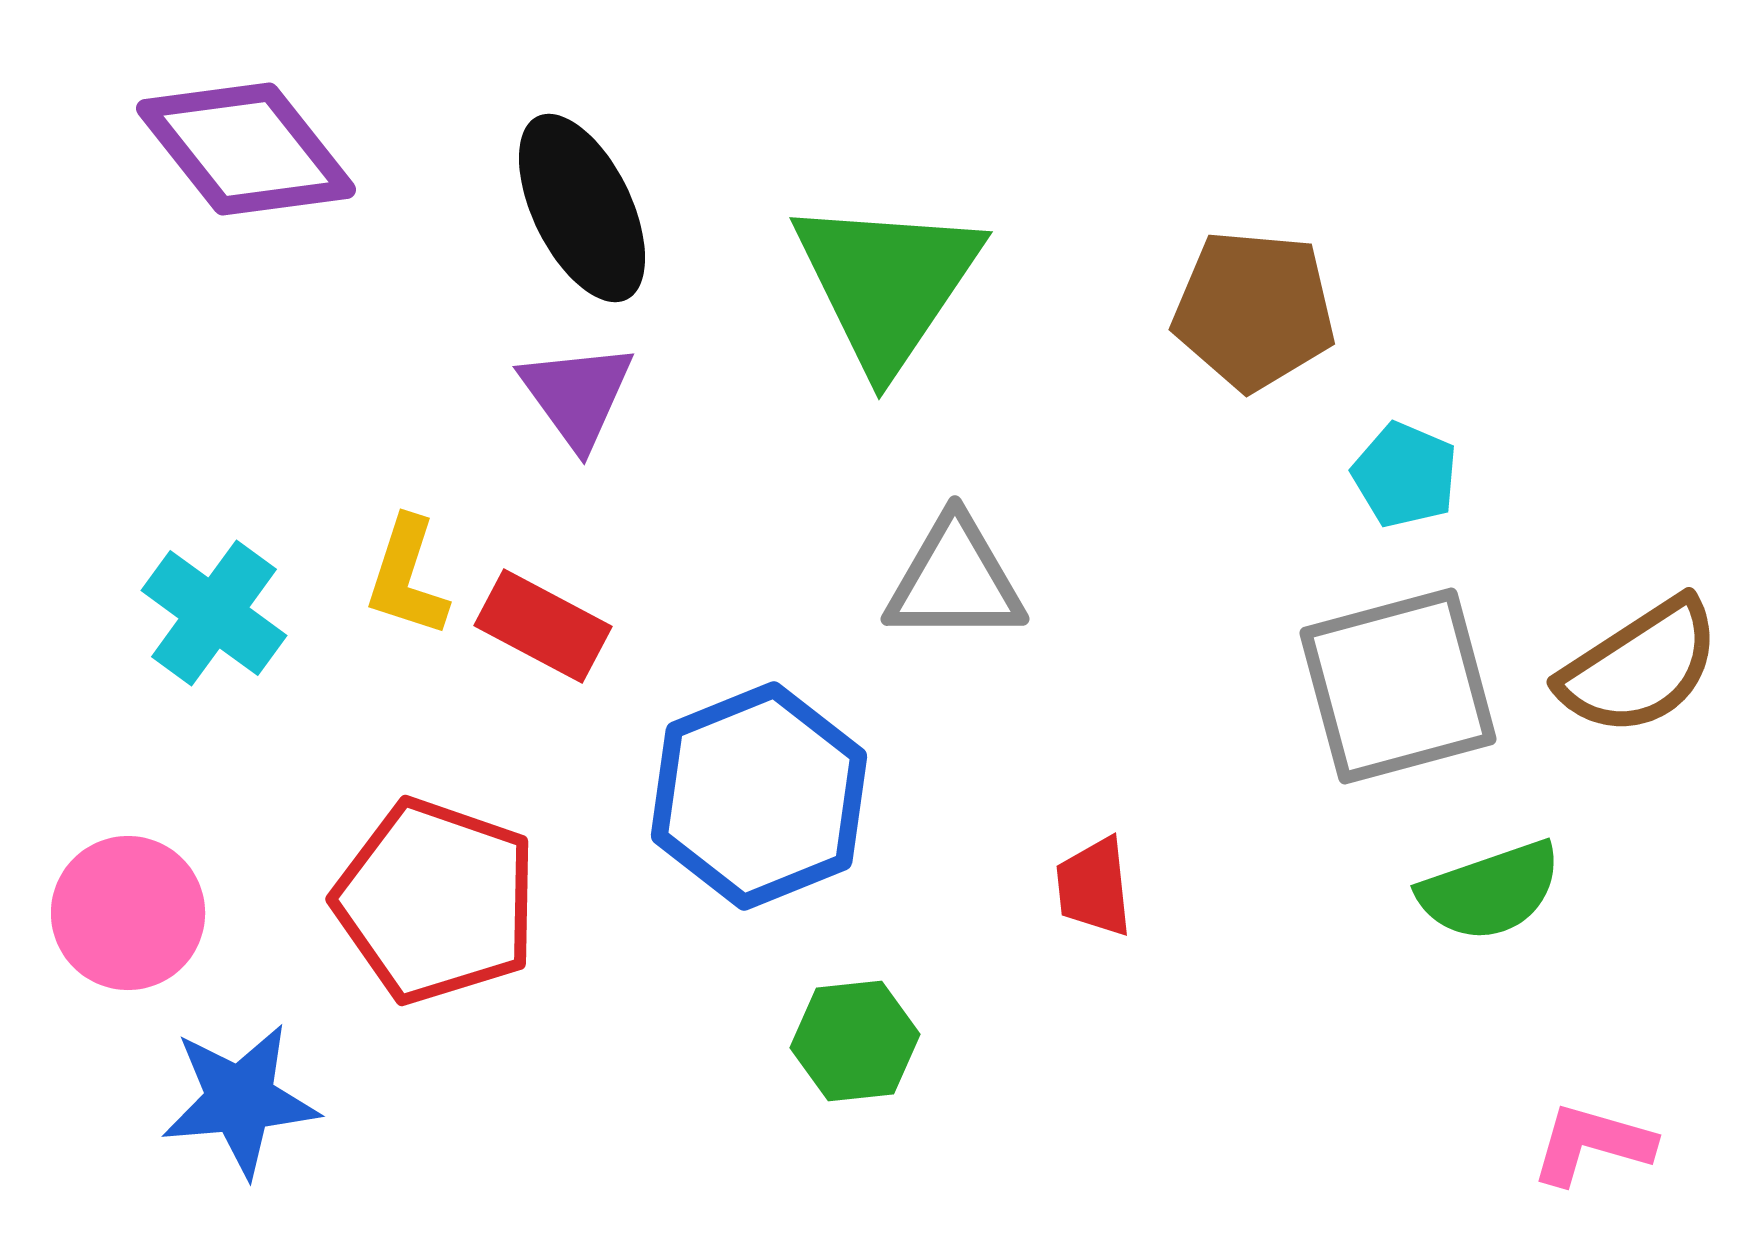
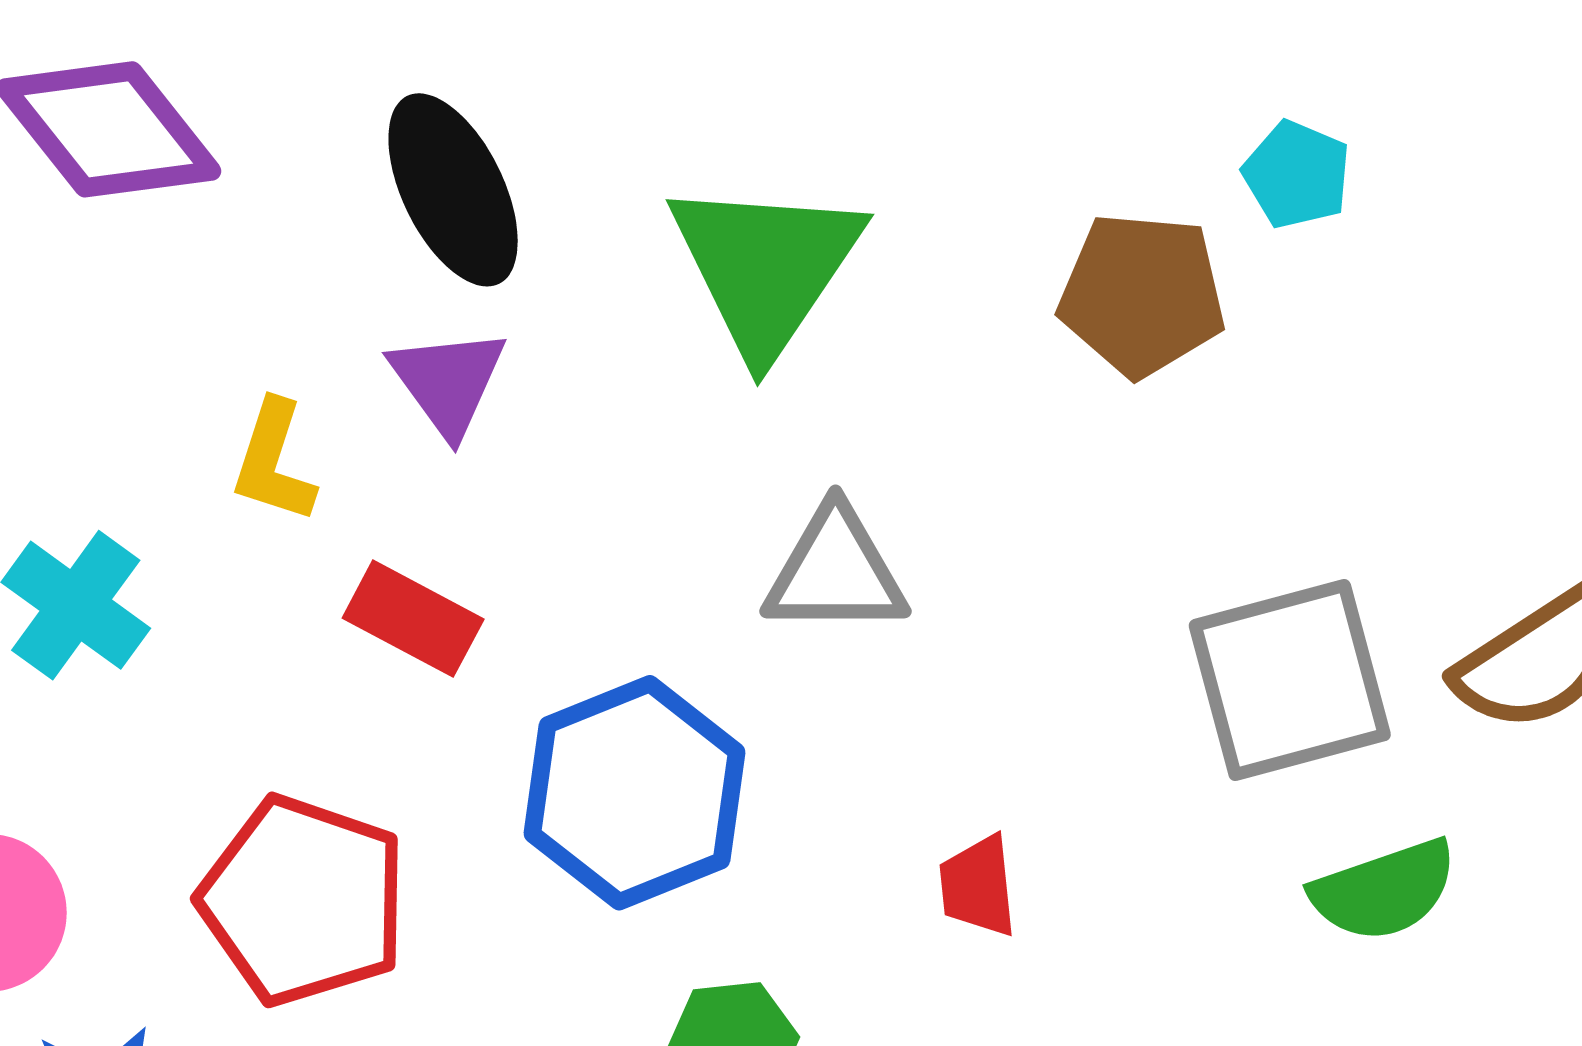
cyan pentagon: (1405, 475) -> (1297, 175), moved
yellow L-shape: (407, 577) -> (274, 462), moved

